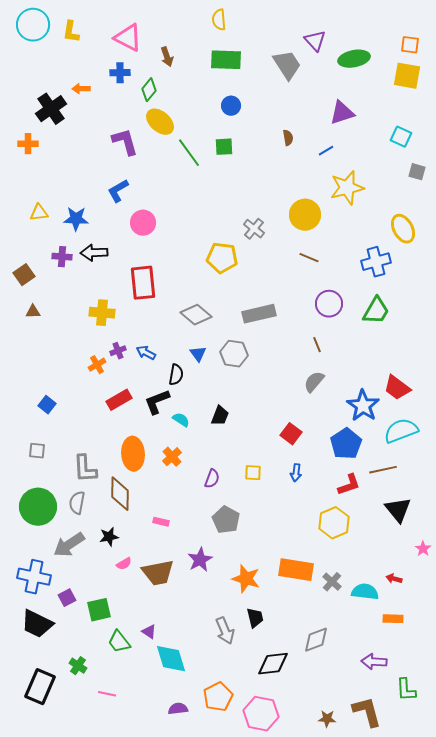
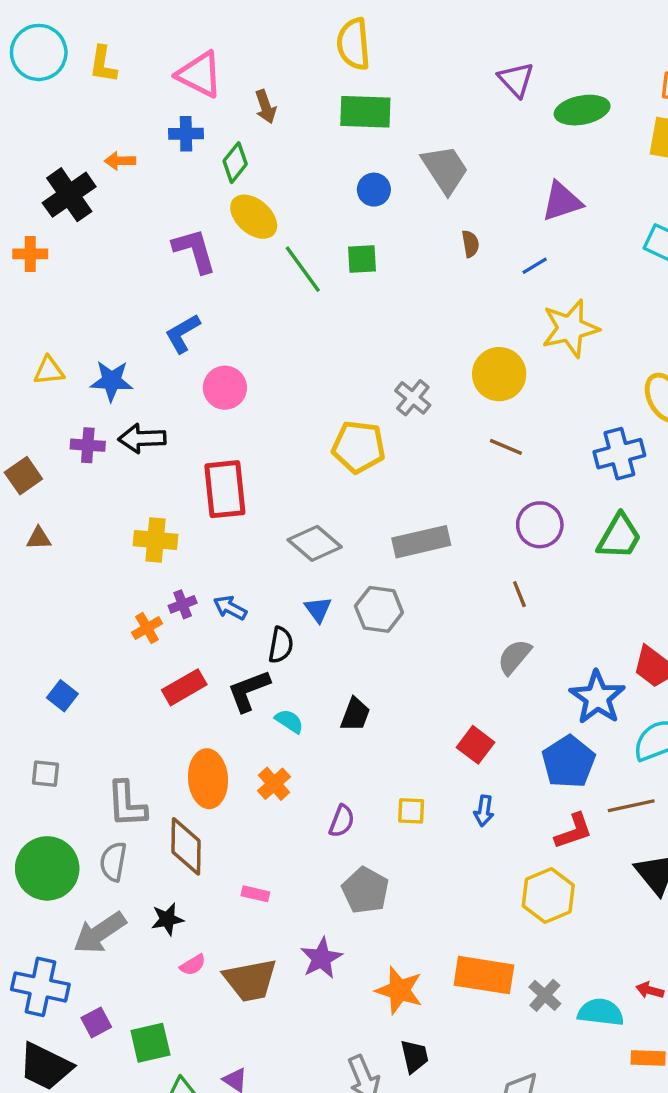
yellow semicircle: (219, 20) -> (354, 44), size x1.4
gray trapezoid: (287, 65) -> (445, 169), moved

